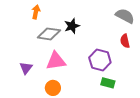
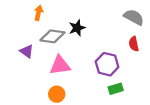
purple triangle: (26, 68) -> (27, 51), moved, turned -32
green rectangle: (108, 83) -> (116, 89), turned -32

